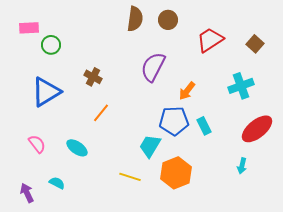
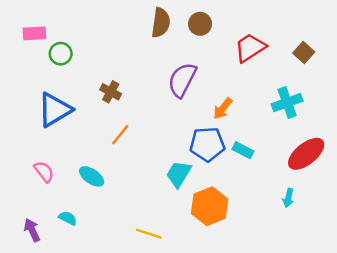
cyan rectangle: (204, 126) -> (243, 150), turned -36
yellow line: (130, 177) -> (149, 234), moved

